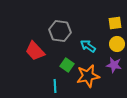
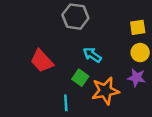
gray hexagon: (60, 31) -> (75, 17), moved
cyan arrow: (88, 46) -> (92, 55), moved

